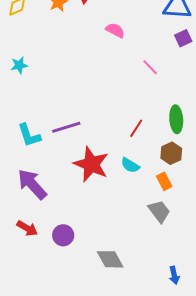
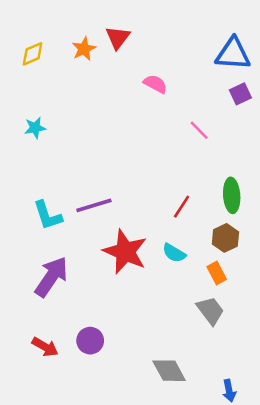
purple arrow: (32, 184) -> (51, 277), turned 76
red arrow: (27, 228) -> (45, 347), moved
gray diamond: (110, 259) -> (169, 371), moved

